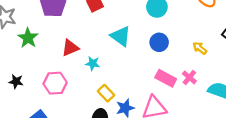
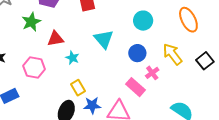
green star: (28, 38) -> (31, 22), moved
yellow arrow: (200, 48) -> (172, 54), moved, size x1.6
pink cross: (189, 77) -> (152, 73), moved

